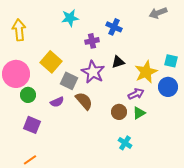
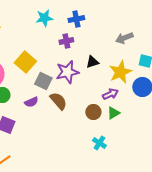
gray arrow: (158, 13) -> (124, 38), moved
blue cross: (114, 27) -> (76, 19), moved, turned -35
purple star: (93, 72) -> (67, 72), turned 30

